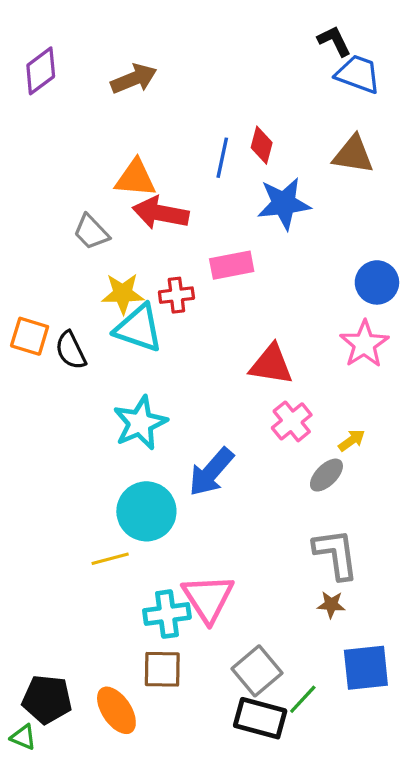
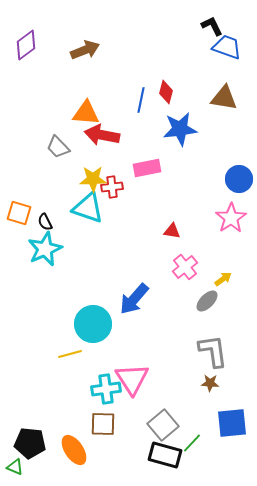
yellow star: (123, 294) -> (93, 179), moved
black semicircle: (71, 350) -> (45, 222), size x0.7
red triangle: (271, 365) -> (172, 231), size x0.6
cyan star: (140, 423) -> (45, 249), moved

